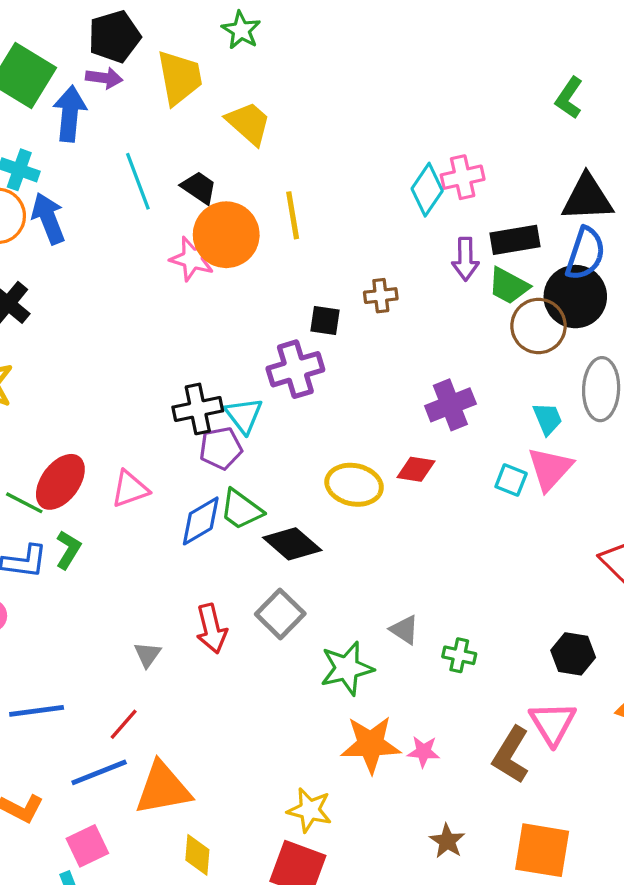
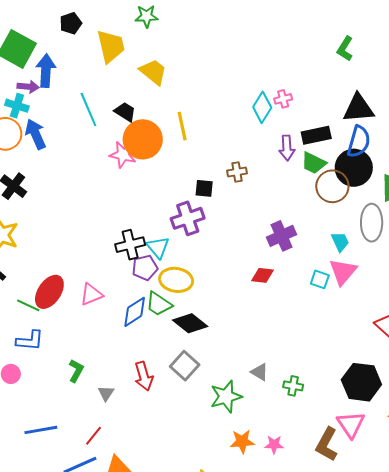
green star: (241, 30) -> (147, 16), turned -30
black pentagon: (114, 36) -> (71, 23), size x0.7
purple arrow: (104, 78) -> (28, 87), moved
pink cross: (463, 177) -> (283, 99), size x0.7
yellow ellipse: (354, 485) -> (176, 280), moved
green L-shape: (68, 550) -> (76, 371), moved
black hexagon: (573, 654) -> (361, 382), size x1.5
orange star: (371, 744) -> (242, 442), size x0.7

